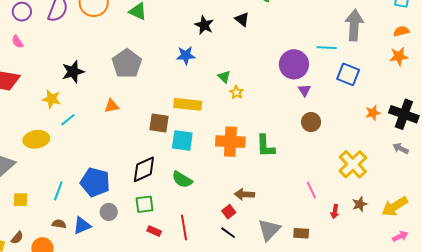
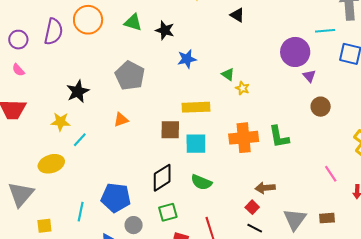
black star: (204, 25) -> (165, 30), moved

